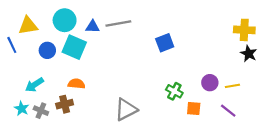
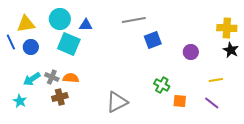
gray line: (118, 23) -> (134, 20), moved
blue circle: (47, 50) -> (31, 47), moved
purple circle: (210, 83) -> (191, 52), moved
gray cross: (41, 111) -> (52, 77), moved

